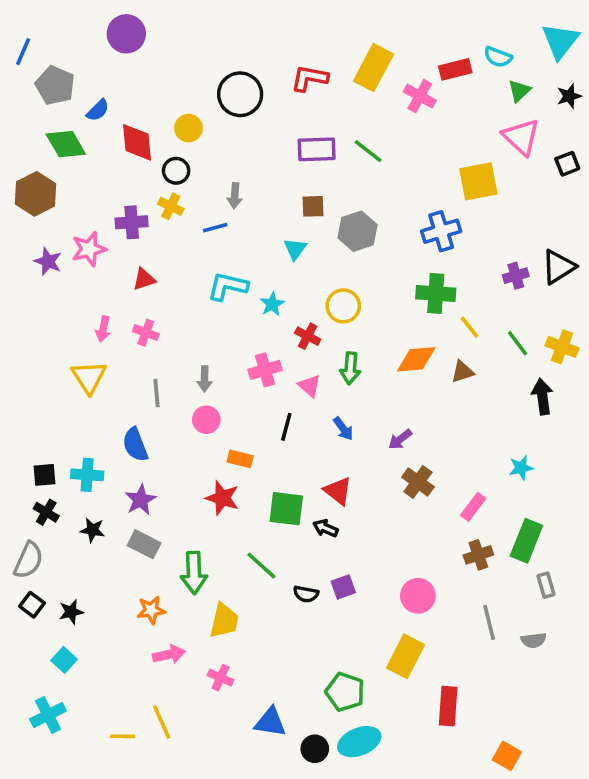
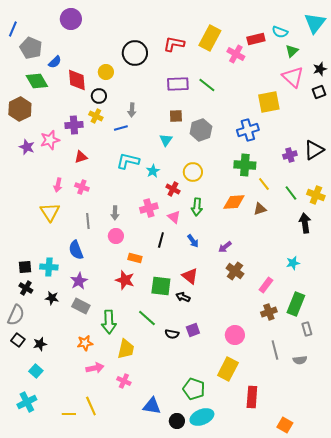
black star: (569, 96) -> (320, 69), moved

